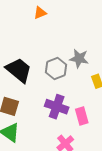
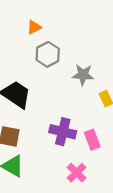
gray hexagon: (56, 68) -> (48, 54), moved

